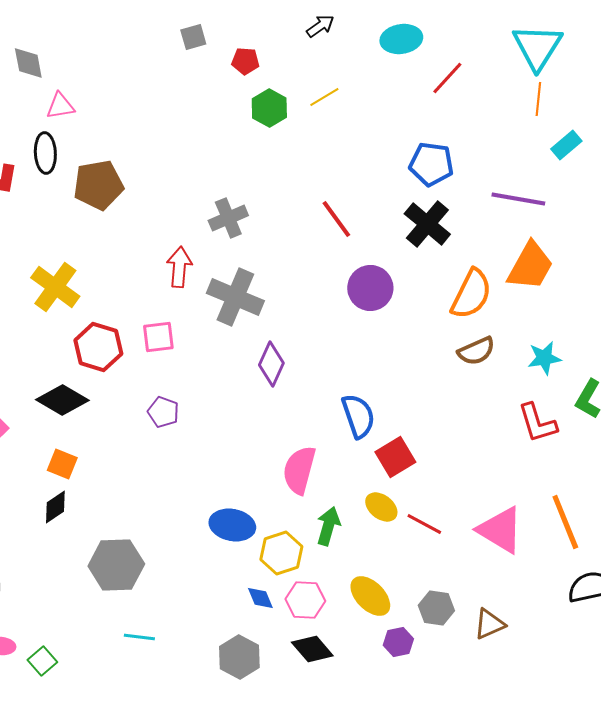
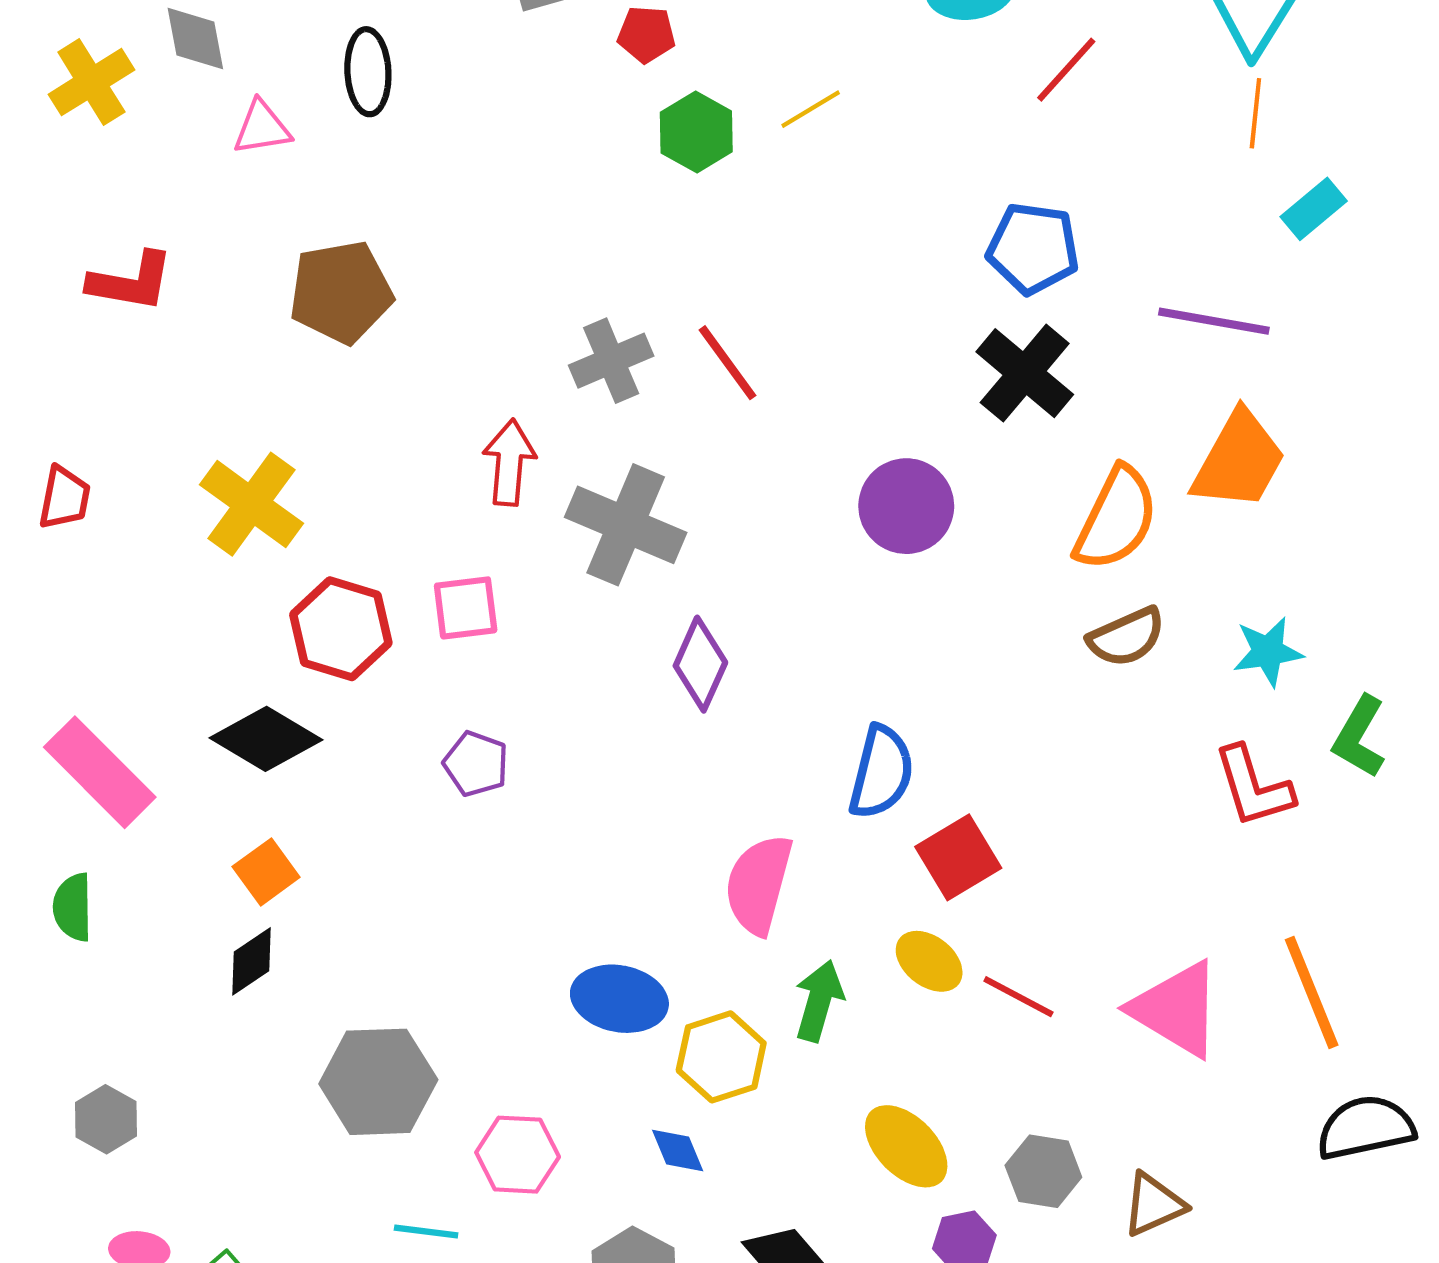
black ellipse: (45, 153) -> (368, 72), moved
red line: (336, 219) -> (727, 363), moved
blue semicircle: (358, 416) -> (881, 772), turned 33
orange square: (62, 464) -> (266, 872), turned 32
pink hexagon: (305, 600) -> (518, 1155), moved

